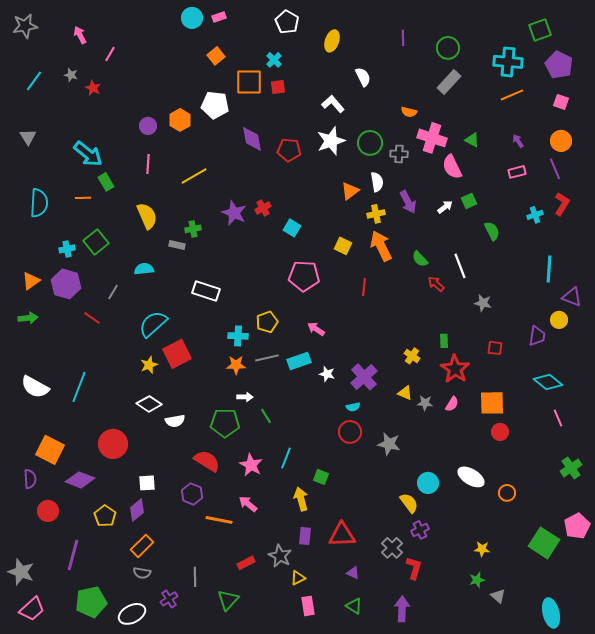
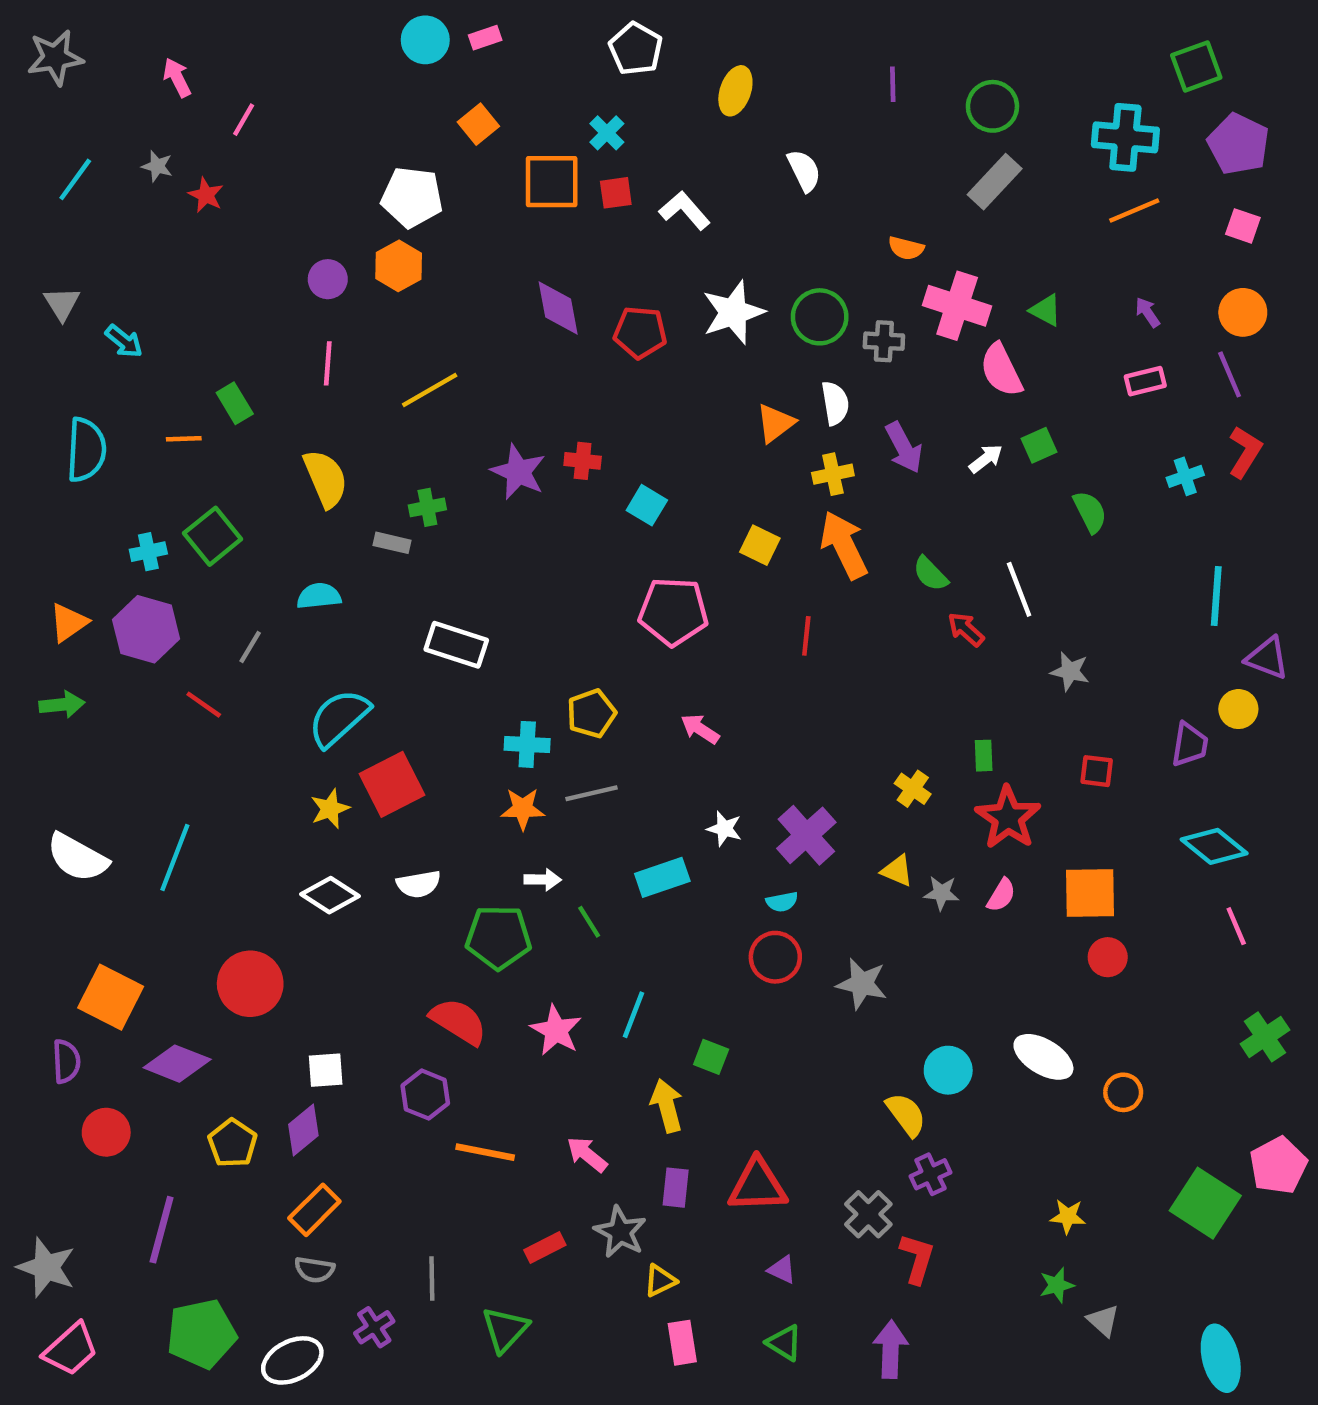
white L-shape: (333, 104) -> (684, 210), moved
white pentagon: (215, 105) -> (412, 197), moved
cyan arrow: (88, 154) -> (124, 341), moved, size x0.6
red cross: (263, 208) -> (583, 461), turned 35
cyan rectangle: (299, 361) -> (662, 877), moved
white semicircle: (175, 421) -> (419, 884), moved
pink arrow: (248, 504) -> (587, 1154), moved

